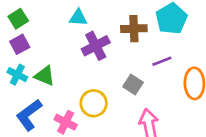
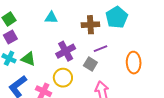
purple cross: (96, 46) -> (66, 51), moved
purple line: (162, 61) -> (101, 49), moved

